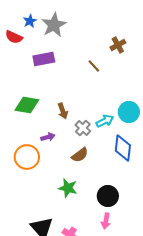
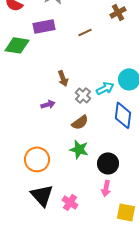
brown line: (94, 66) -> (85, 32), moved, turned -72
green diamond: (27, 105) -> (17, 45), moved
orange circle: (27, 157) -> (37, 159), moved
green star: (68, 188) -> (79, 149), moved

